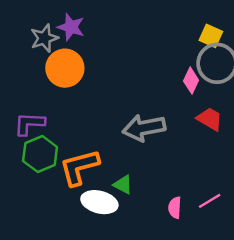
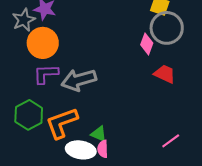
purple L-shape: (29, 124) -> (46, 74), moved
gray arrow: (144, 128) -> (79, 80), moved
pink semicircle: (175, 208) -> (103, 149), moved

